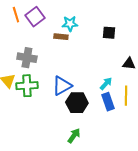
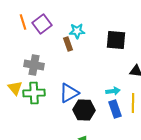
black square: (109, 33) -> (116, 40), size x1.5
brown rectangle: (61, 37) -> (68, 44), turned 64
cyan arrow: (106, 84) -> (113, 91), turned 40

